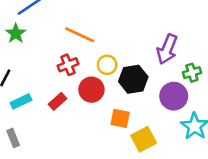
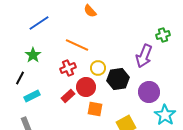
green star: (16, 33) -> (33, 55), moved
green cross: (192, 73) -> (163, 35), moved
red rectangle: (58, 101) -> (68, 96), moved
orange square: (120, 118) -> (95, 109), moved

